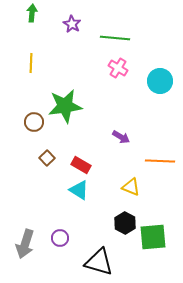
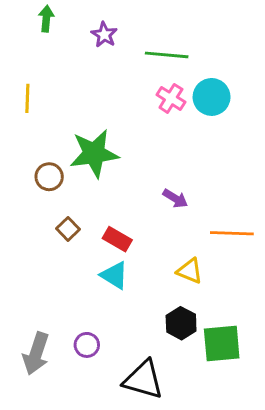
yellow line: (31, 63) -> (27, 98), moved
cyan circle: (160, 81) -> (212, 97), moved

